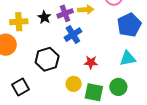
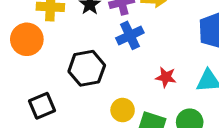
red star: (91, 62) -> (166, 77), moved

